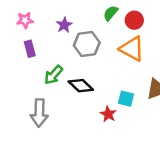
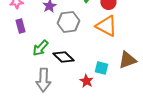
gray arrow: (39, 113) -> (43, 80), moved

